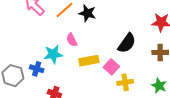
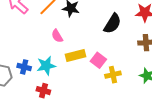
black semicircle: (127, 43) -> (112, 24), moved
cyan star: (53, 54) -> (46, 66), moved

